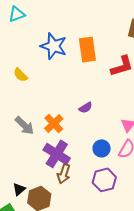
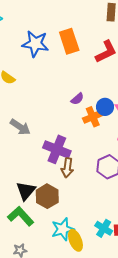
orange cross: (54, 124) -> (93, 117), moved, turned 30
blue circle: (102, 148) -> (105, 107), moved
black triangle: (19, 189) -> (26, 191), size x1.5

